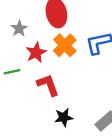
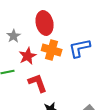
orange cross: (65, 45) -> (52, 50), turned -30

